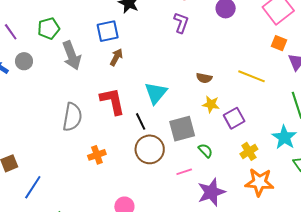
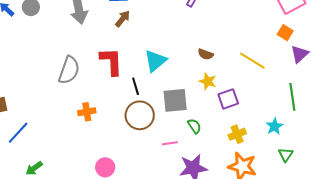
cyan star: (284, 137) -> (274, 126), size x0.7

